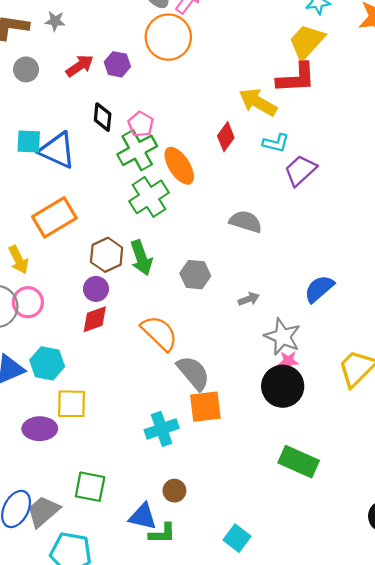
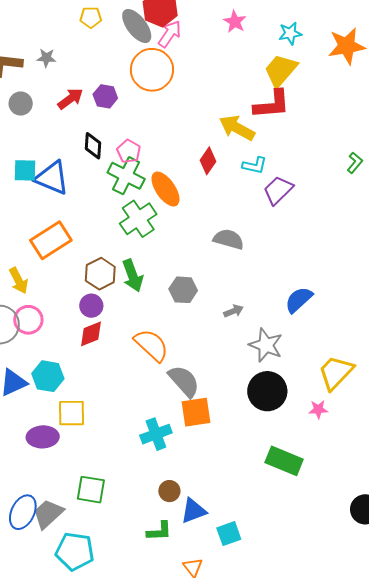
green cross: (137, 150) -> (126, 176), turned -33
pink star: (289, 361) -> (318, 409), moved
blue triangle: (143, 517) -> (193, 511), moved, turned -32
cyan square: (237, 538) -> (229, 534), turned 35

